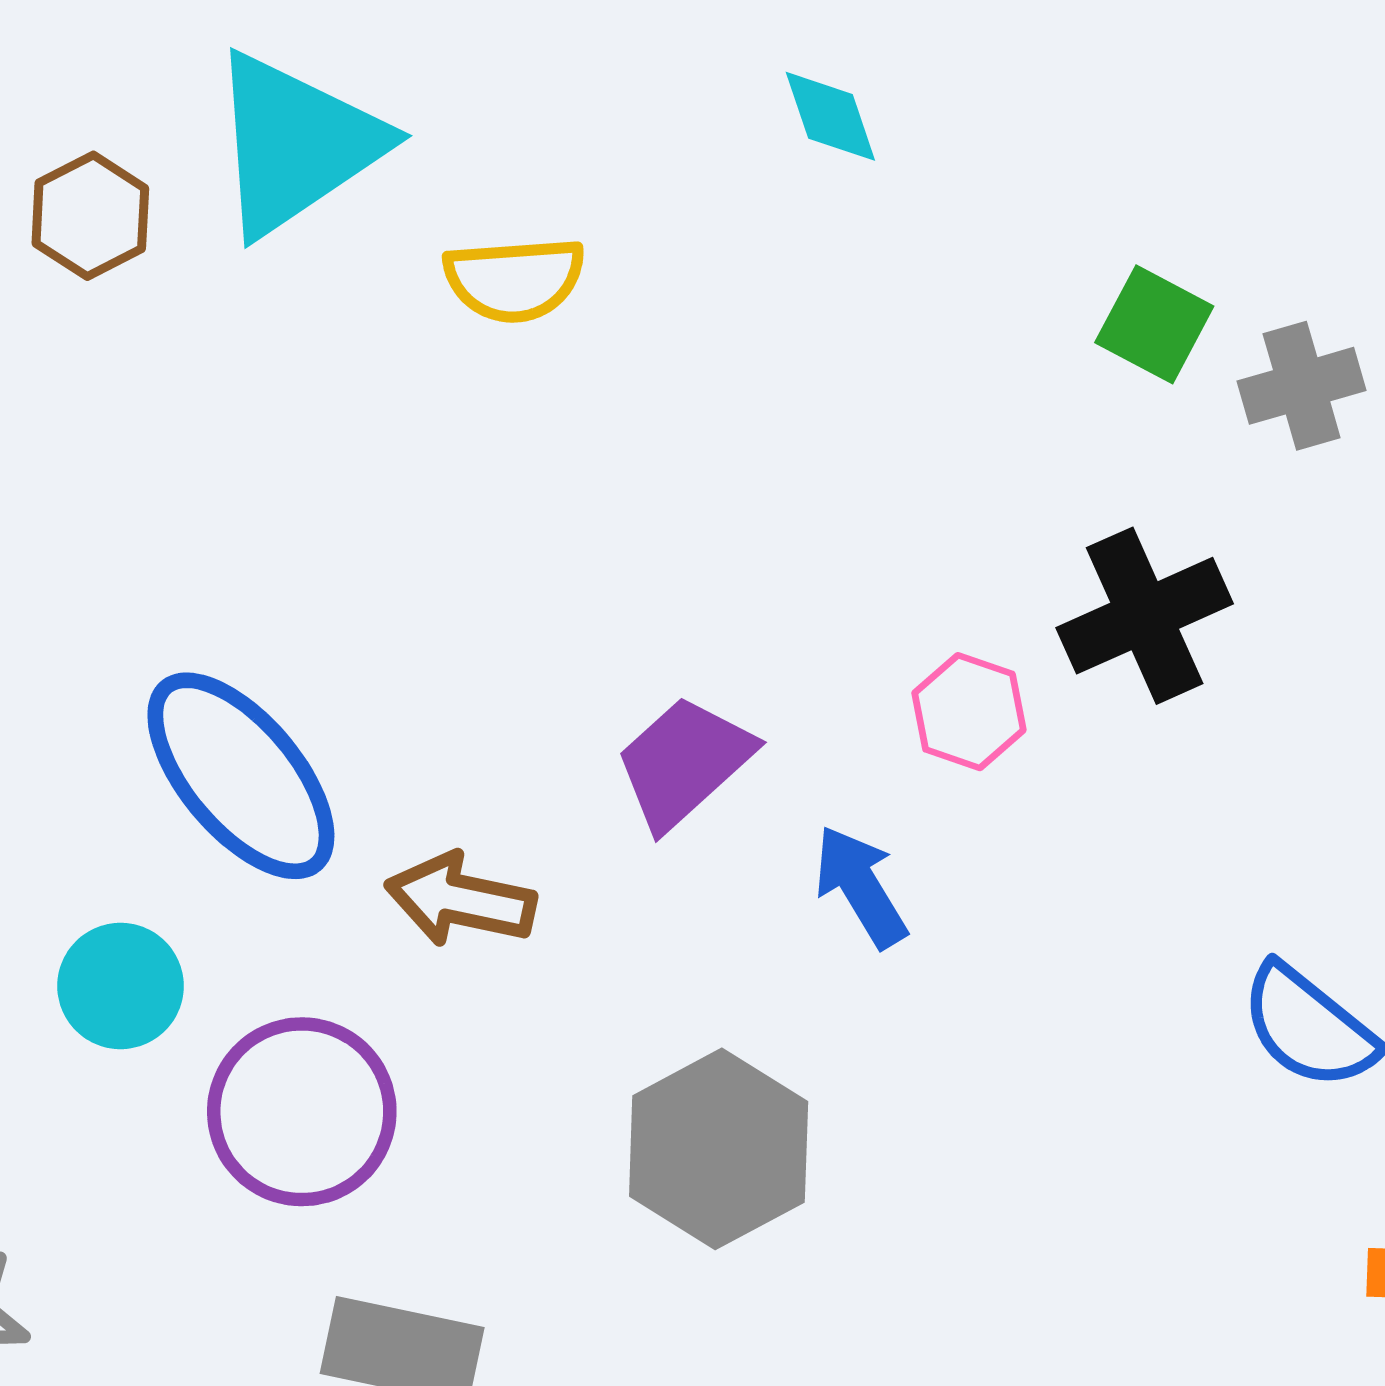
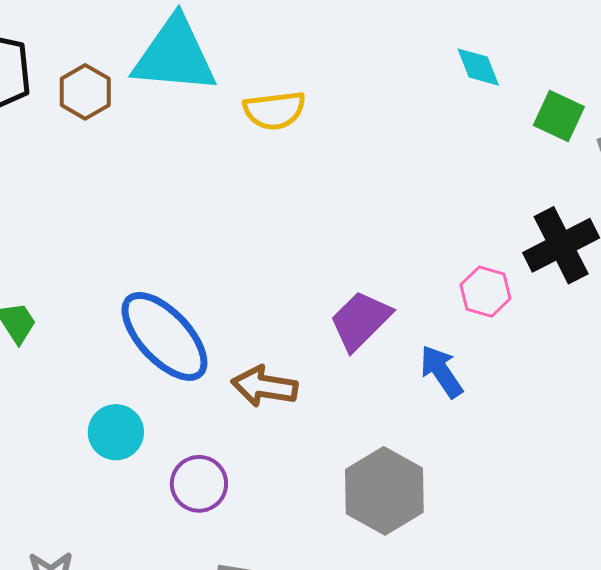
cyan diamond: (830, 116) -> (478, 67), moved
cyan triangle: (296, 144) -> (175, 55), turned 42
purple circle: (302, 1112) -> (199, 484), size x0.7

